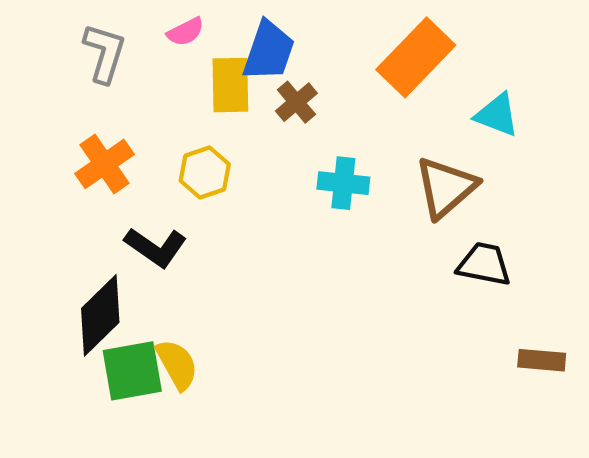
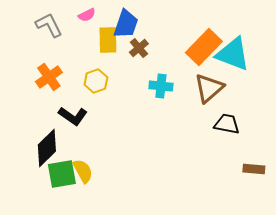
gray L-shape: (105, 53) -> (49, 25), turned -44
orange rectangle: (416, 57) -> (204, 47), moved
cyan triangle: (497, 115) -> (233, 54), size x1.6

